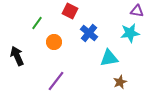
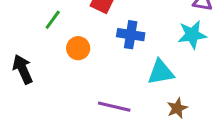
blue cross: (89, 33) -> (131, 35), turned -30
purple line: (56, 81) -> (114, 107), moved, turned 65

